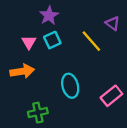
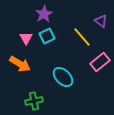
orange arrow: (22, 71) -> (20, 64), turned 40
cyan ellipse: (70, 86) -> (63, 77), turned -30
pink rectangle: (111, 96) -> (100, 62), moved

